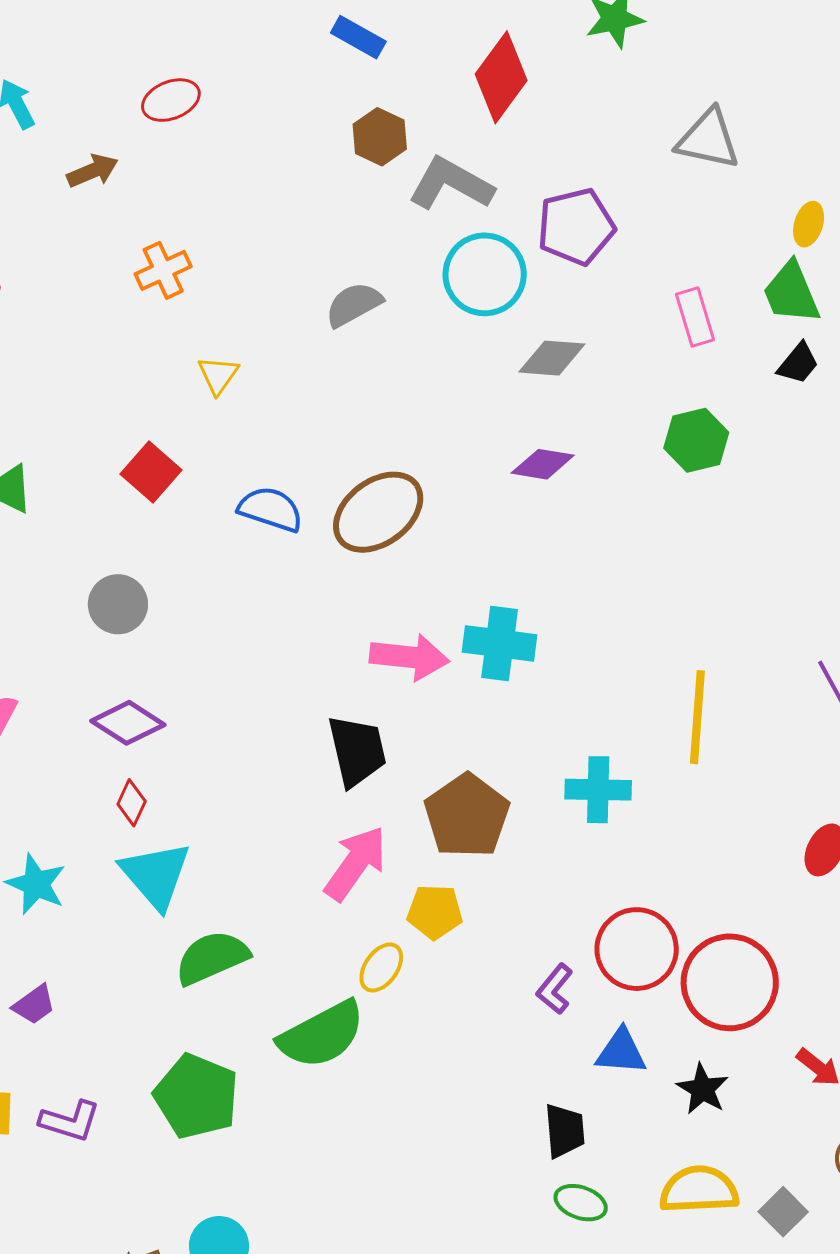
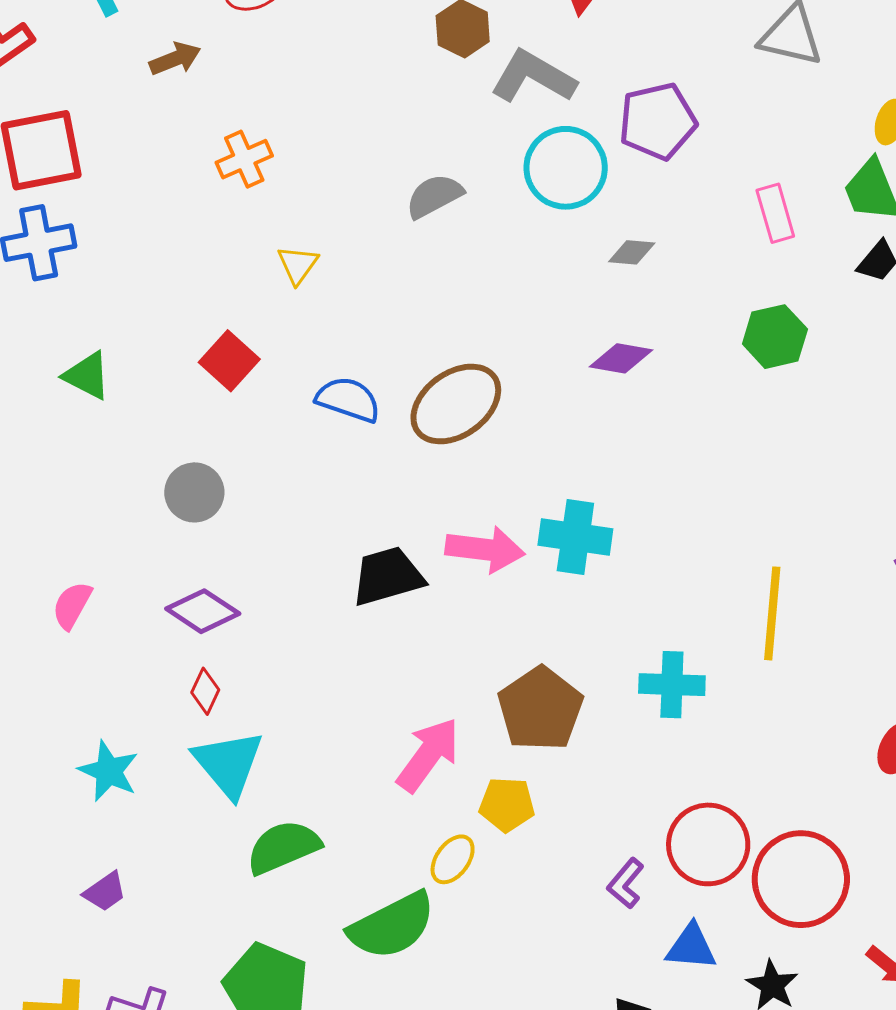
gray diamond: (552, 358) -> (632, 252), size x0.7
black trapezoid: (357, 751) -> (388, 576), moved, turned -94

